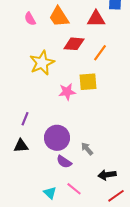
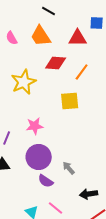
pink star: (67, 92) -> (35, 126), moved

